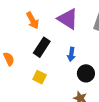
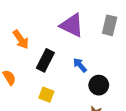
orange arrow: (33, 20) -> (21, 39), moved
blue arrow: (71, 54) -> (80, 65), turned 136

